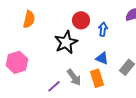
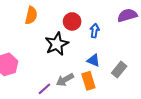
orange semicircle: (29, 19) -> (31, 15), moved
gray arrow: (74, 77) -> (65, 80), turned 96

